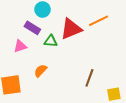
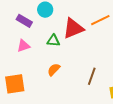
purple rectangle: (32, 28) -> (24, 21), moved
orange semicircle: (41, 71) -> (54, 70), moved

